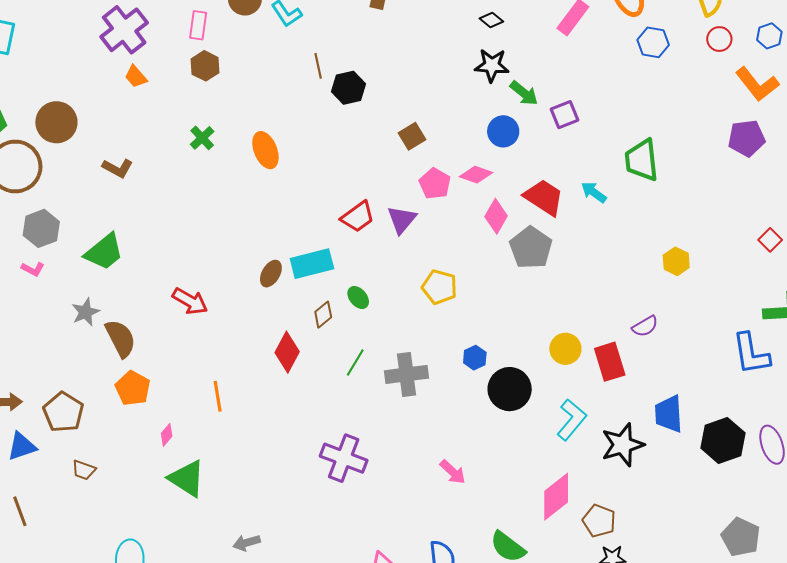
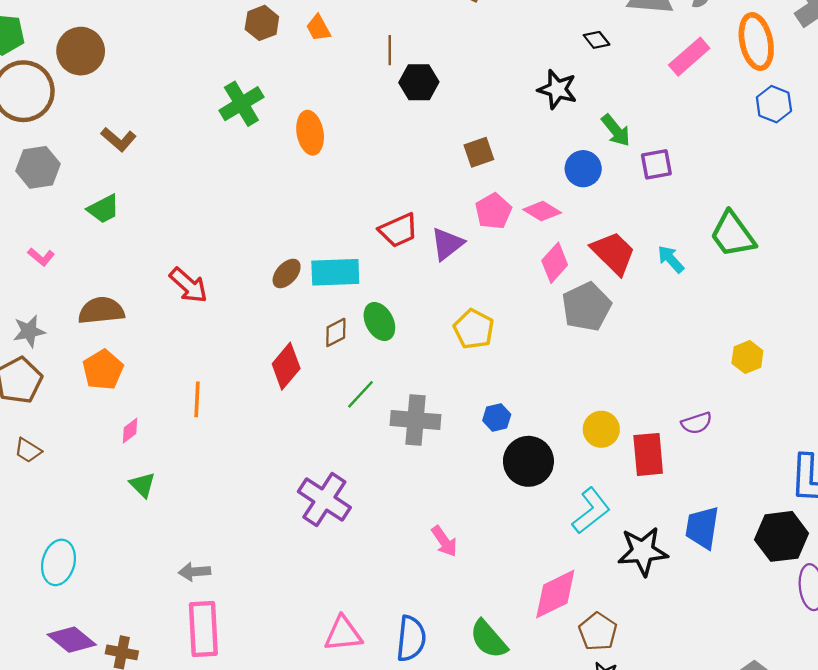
black star: (492, 65) -> (557, 89), moved
orange trapezoid: (136, 77) -> (318, 28), moved
green cross: (202, 138) -> (241, 104), size x1.5
green trapezoid: (642, 160) -> (733, 234), turned -42
brown L-shape: (118, 168) -> (119, 139), moved
green trapezoid: (104, 252) -> (103, 209), size x0.7
pink L-shape: (33, 269) -> (41, 257), moved
green ellipse: (358, 297) -> (379, 321), size x1.4
gray star: (85, 312) -> (29, 331), moved
brown semicircle: (121, 338) -> (101, 311), turned -81
black hexagon: (723, 441) -> (782, 536), moved
green triangle: (187, 478) -> (143, 485), size x0.6

